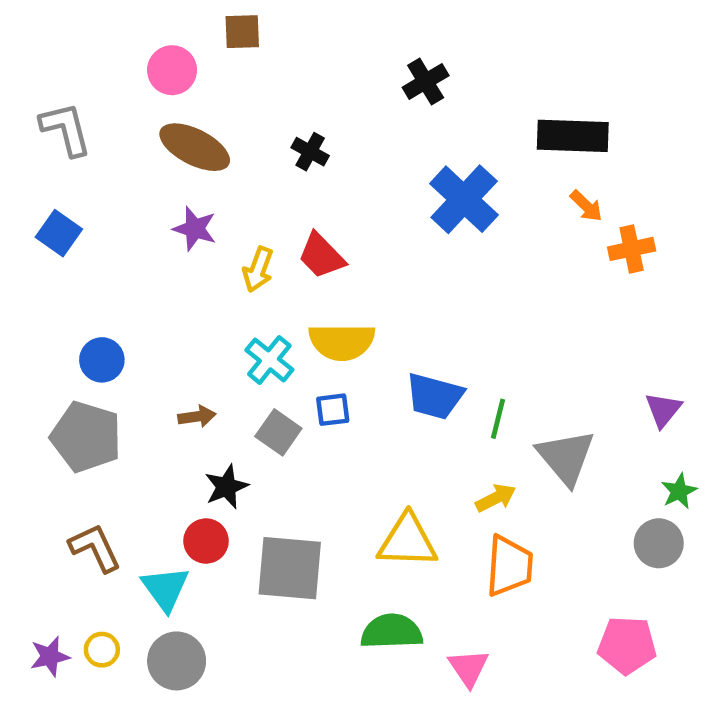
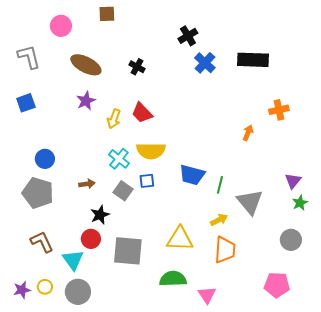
pink circle: (172, 70) -> (61, 26), moved
blue cross: (464, 199) -> (205, 63), moved, size x0.7
orange arrow: (586, 206) -> (248, 133), moved, turned -112
purple star: (195, 229) -> (86, 101), turned 30
blue square: (59, 233) -> (26, 103), turned 36
green star: (679, 491) -> (300, 203), moved

